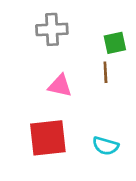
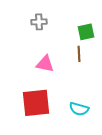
gray cross: (52, 29) -> (39, 22), size x0.7

